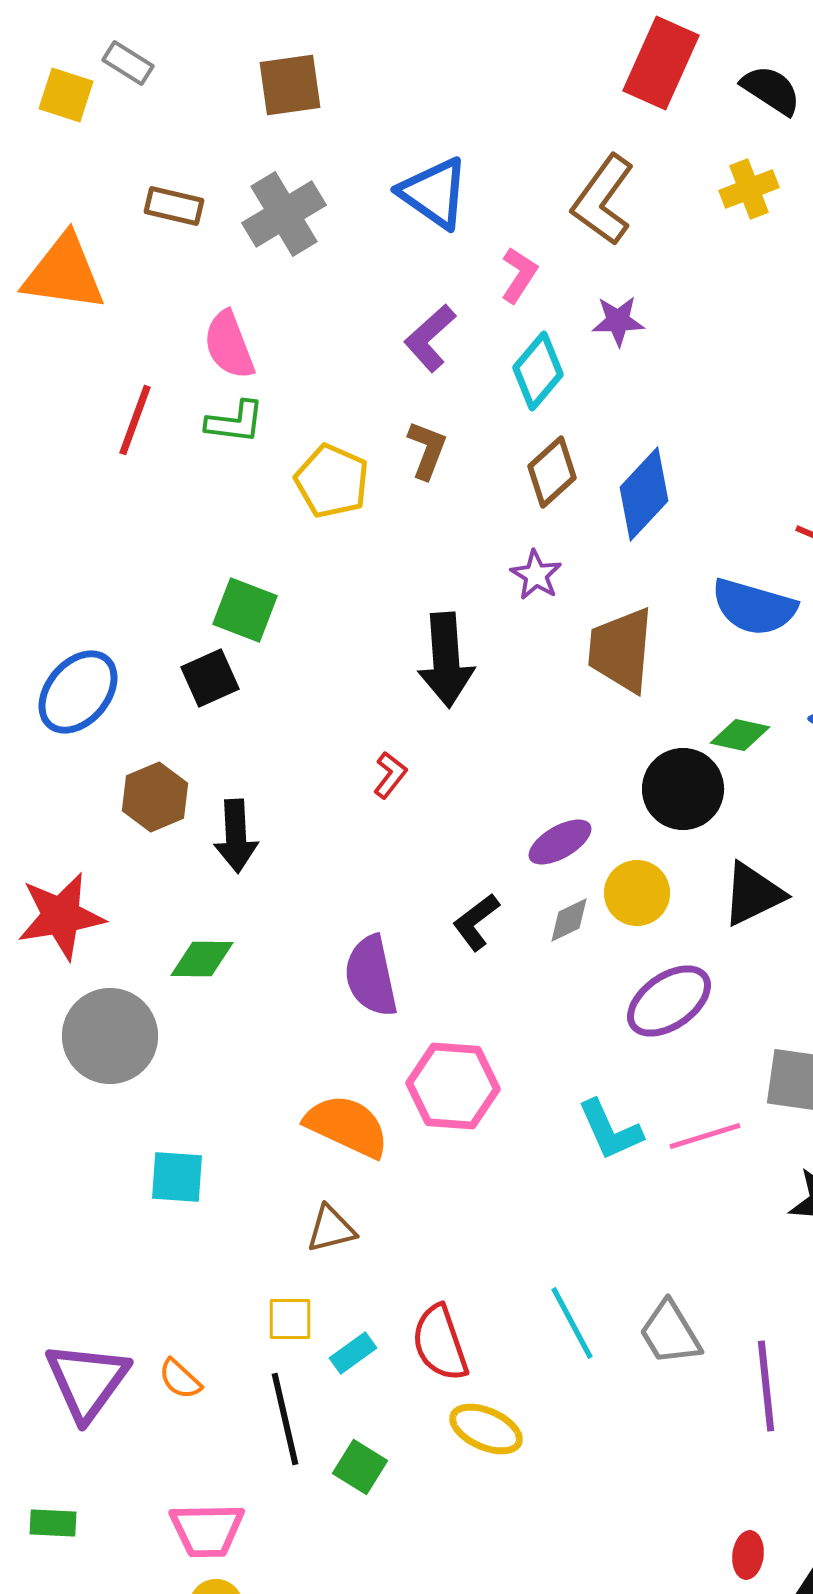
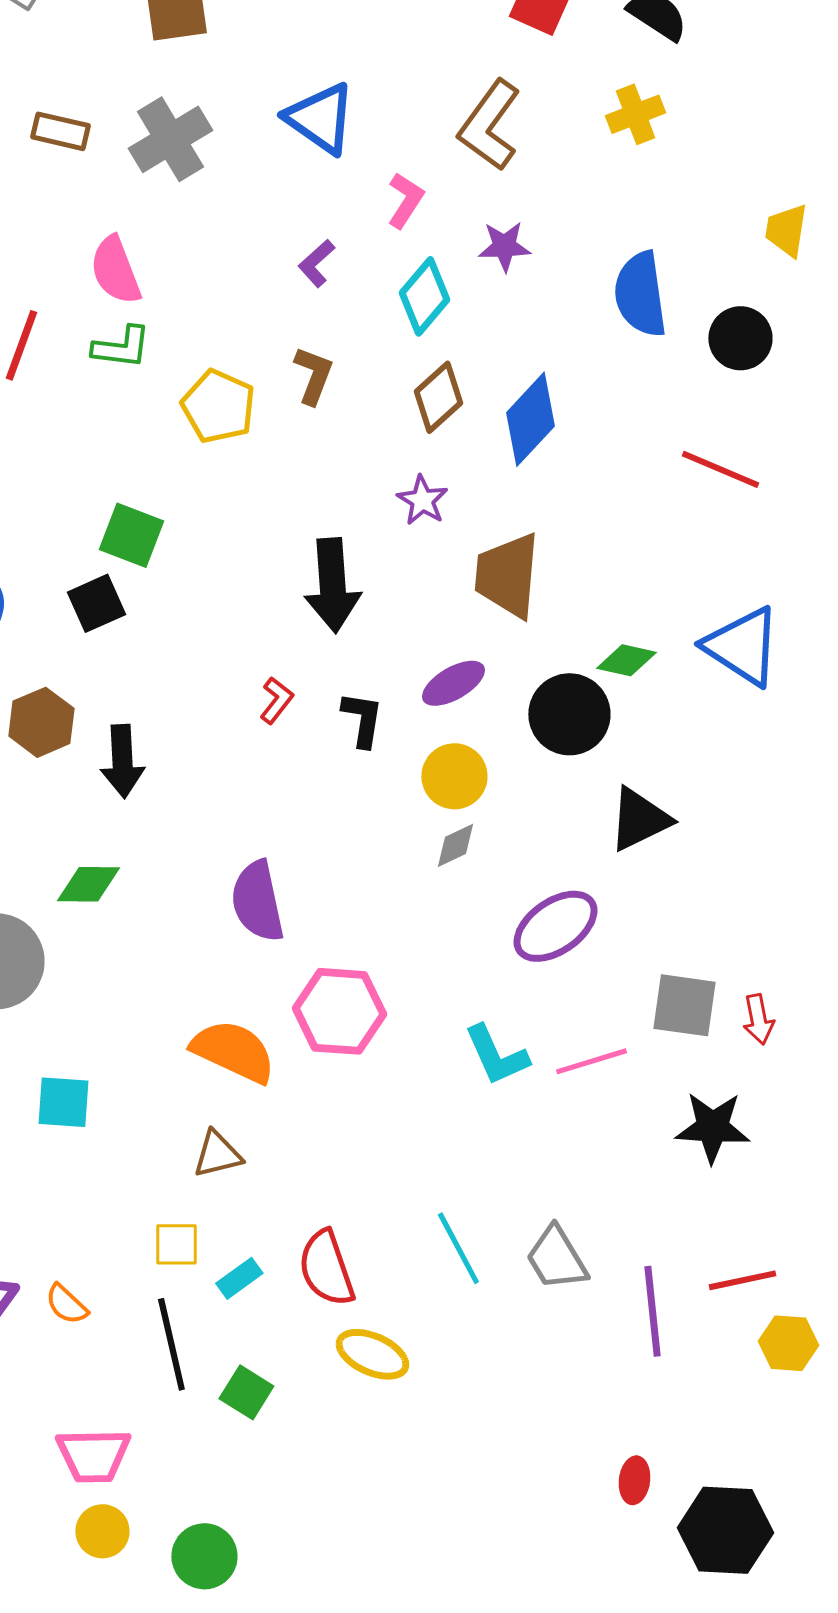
purple L-shape: (430, 338) -> (316, 263), size x0.7
blue semicircle: (754, 607) -> (640, 294), moved, turned 66
purple ellipse: (560, 842) -> (453, 683), moved
yellow circle: (637, 893) -> (454, 776), moved
black L-shape: (476, 922) -> (362, 719), moved, turned 136

